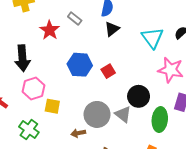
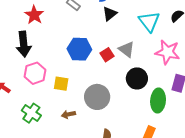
red star: (50, 30) -> (34, 15), moved
yellow square: (52, 106) -> (61, 84), moved
gray triangle: (123, 114) -> (127, 49), moved
brown arrow: (78, 133) -> (68, 114), moved

